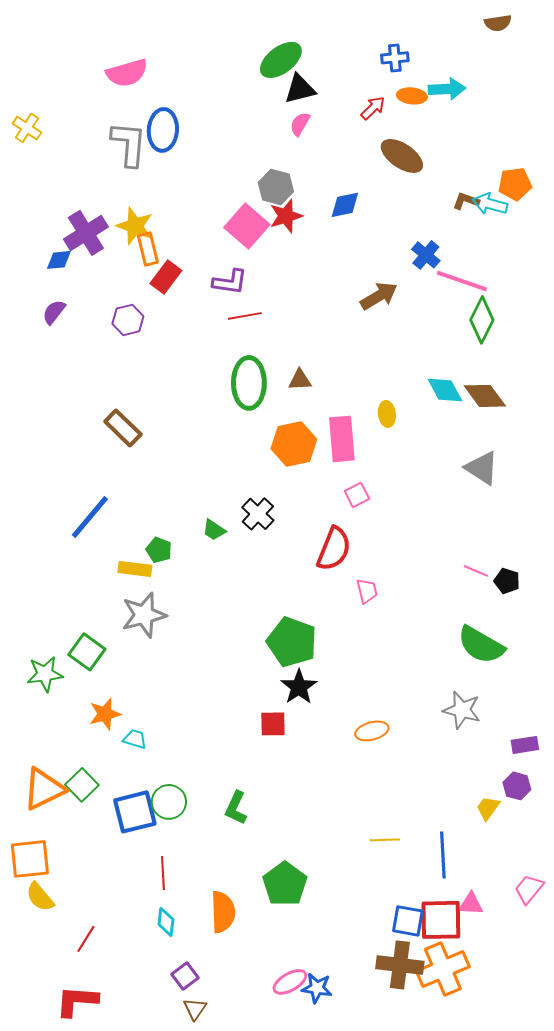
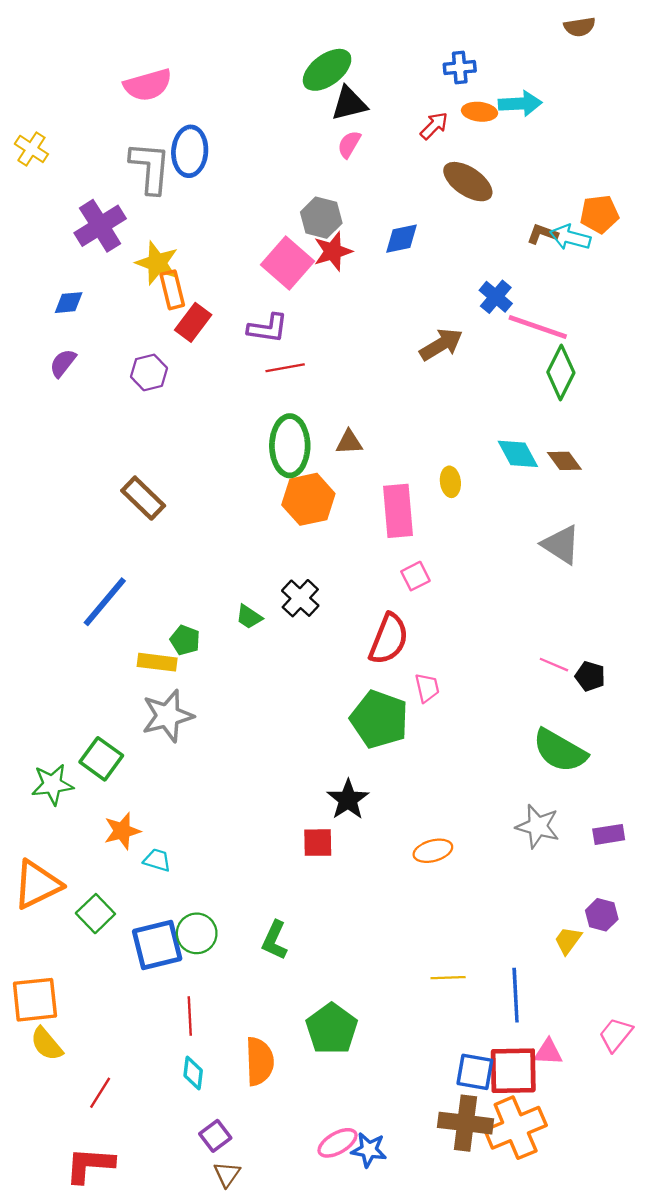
purple cross: (86, 233) -> (100, 226), moved
brown diamond: (485, 396) -> (564, 461), size x0.7
orange hexagon: (294, 444) -> (308, 499), moved
green pentagon: (292, 642) -> (379, 719), moved
purple rectangle: (525, 745) -> (609, 834), moved
orange triangle: (44, 789) -> (37, 884), moved

